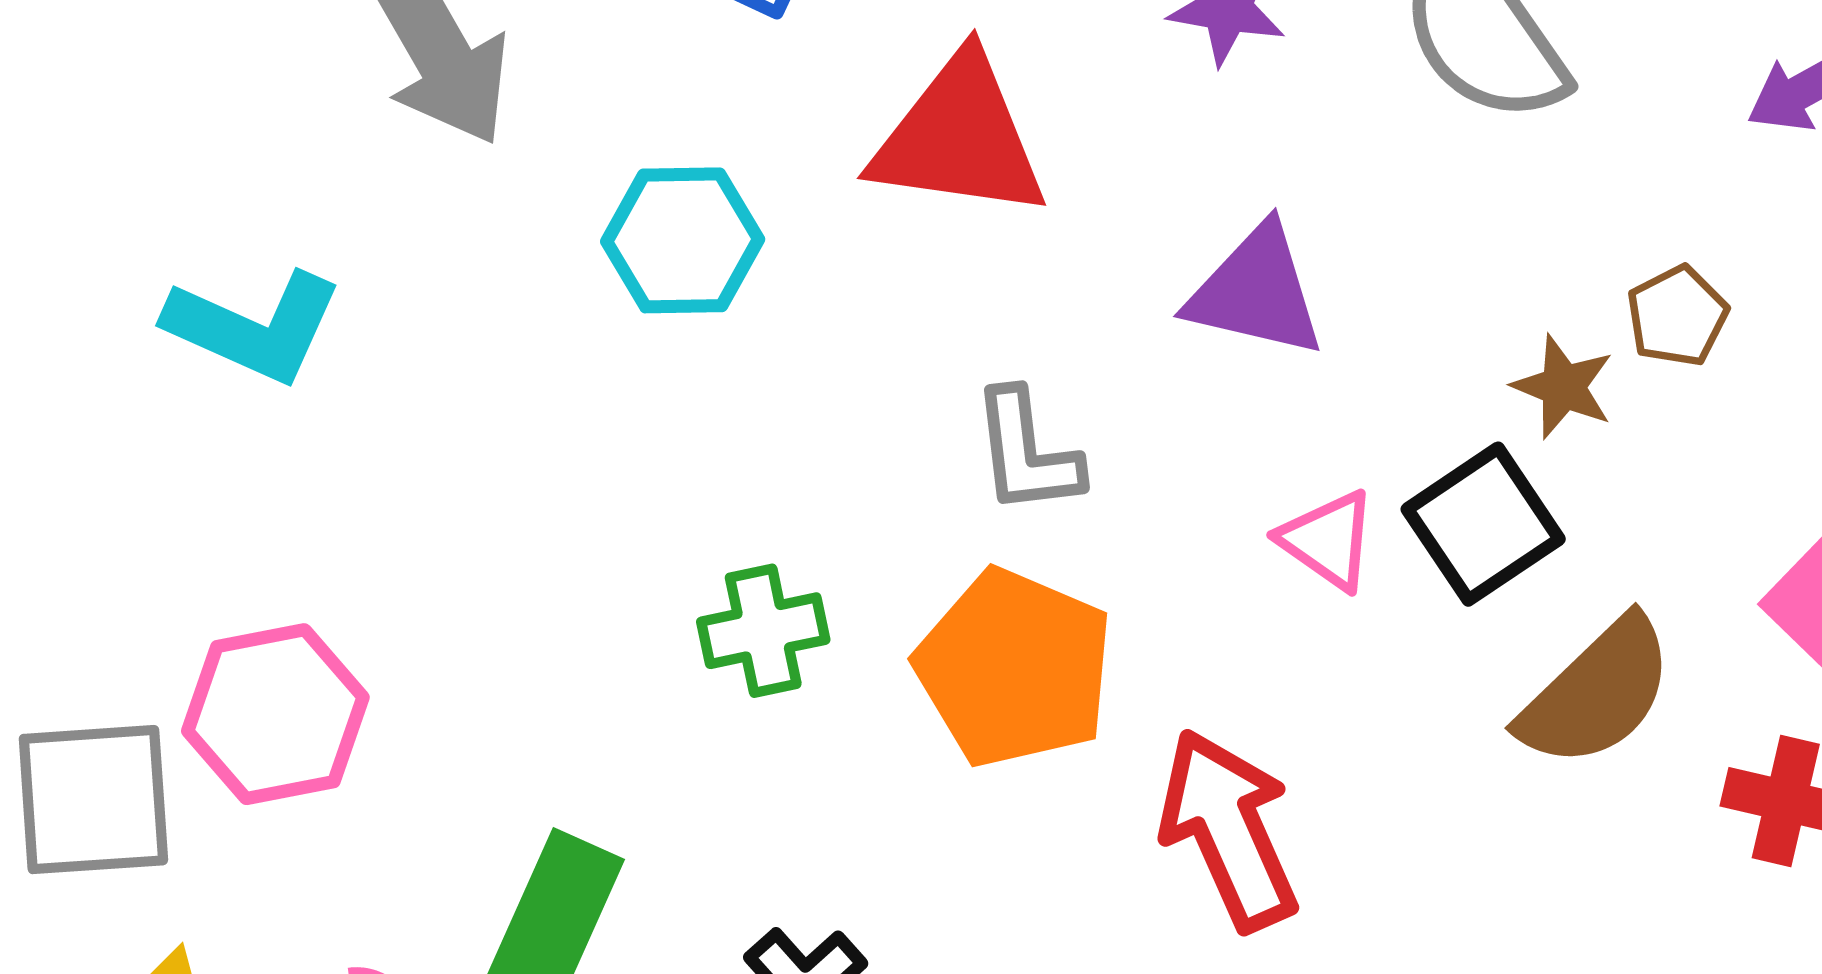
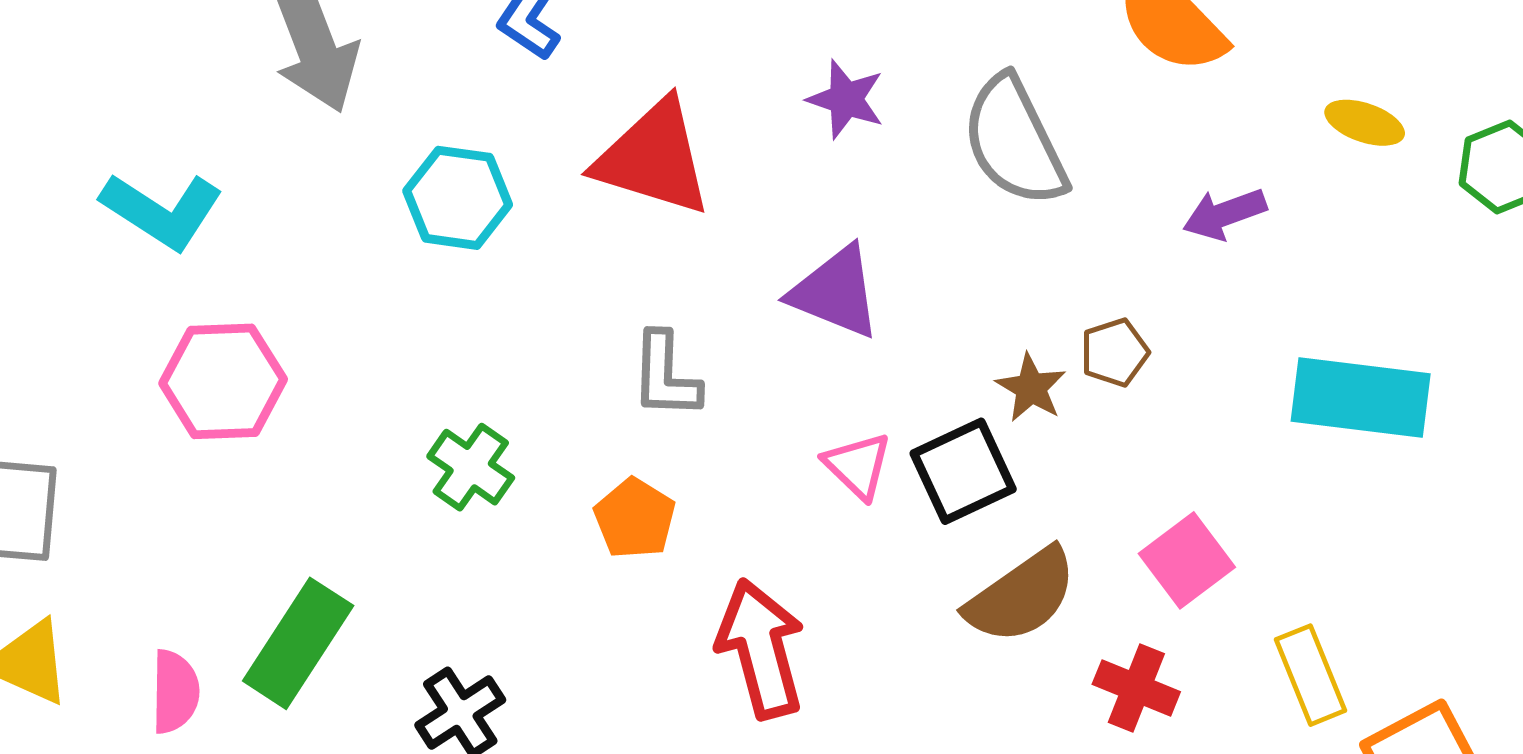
green cross: (763, 631) -> (471, 467), turned 38
orange pentagon: (1014, 668) -> (635, 518), size x0.6
pink hexagon: (275, 714) -> (223, 381), moved

